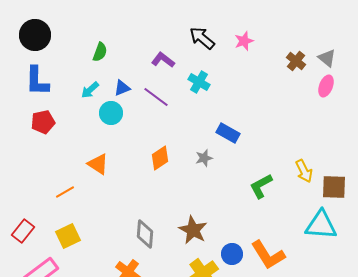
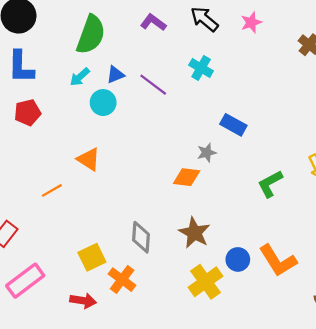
green semicircle: (100, 52) -> (91, 35), size x1.8
purple L-shape: (163, 60) -> (153, 22), moved
orange diamond: (160, 158) -> (187, 177), moved, turned 40
yellow square: (68, 236) -> (92, 257), moved

